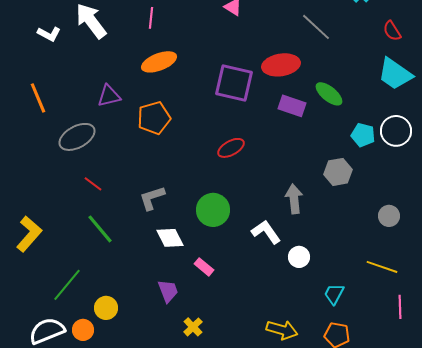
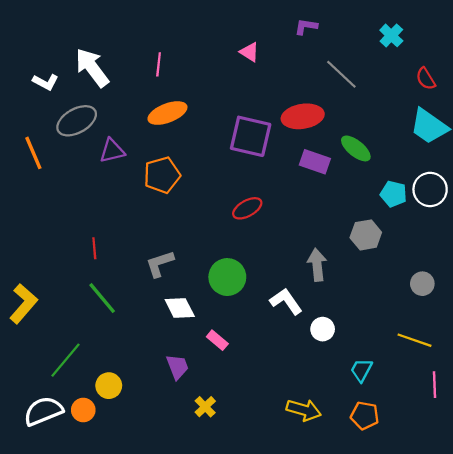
gray ellipse: (77, 137) -> (77, 121), moved
red line: (93, 184) -> (94, 248), turned 48

